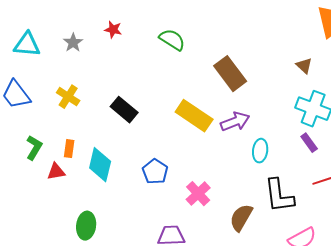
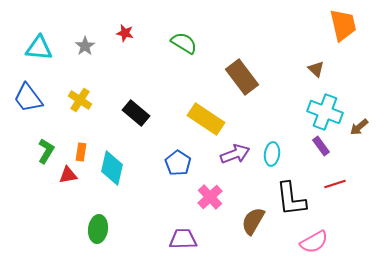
purple arrow: (235, 122) -> (235, 154), moved
blue pentagon: (155, 172) -> (178, 163), moved

